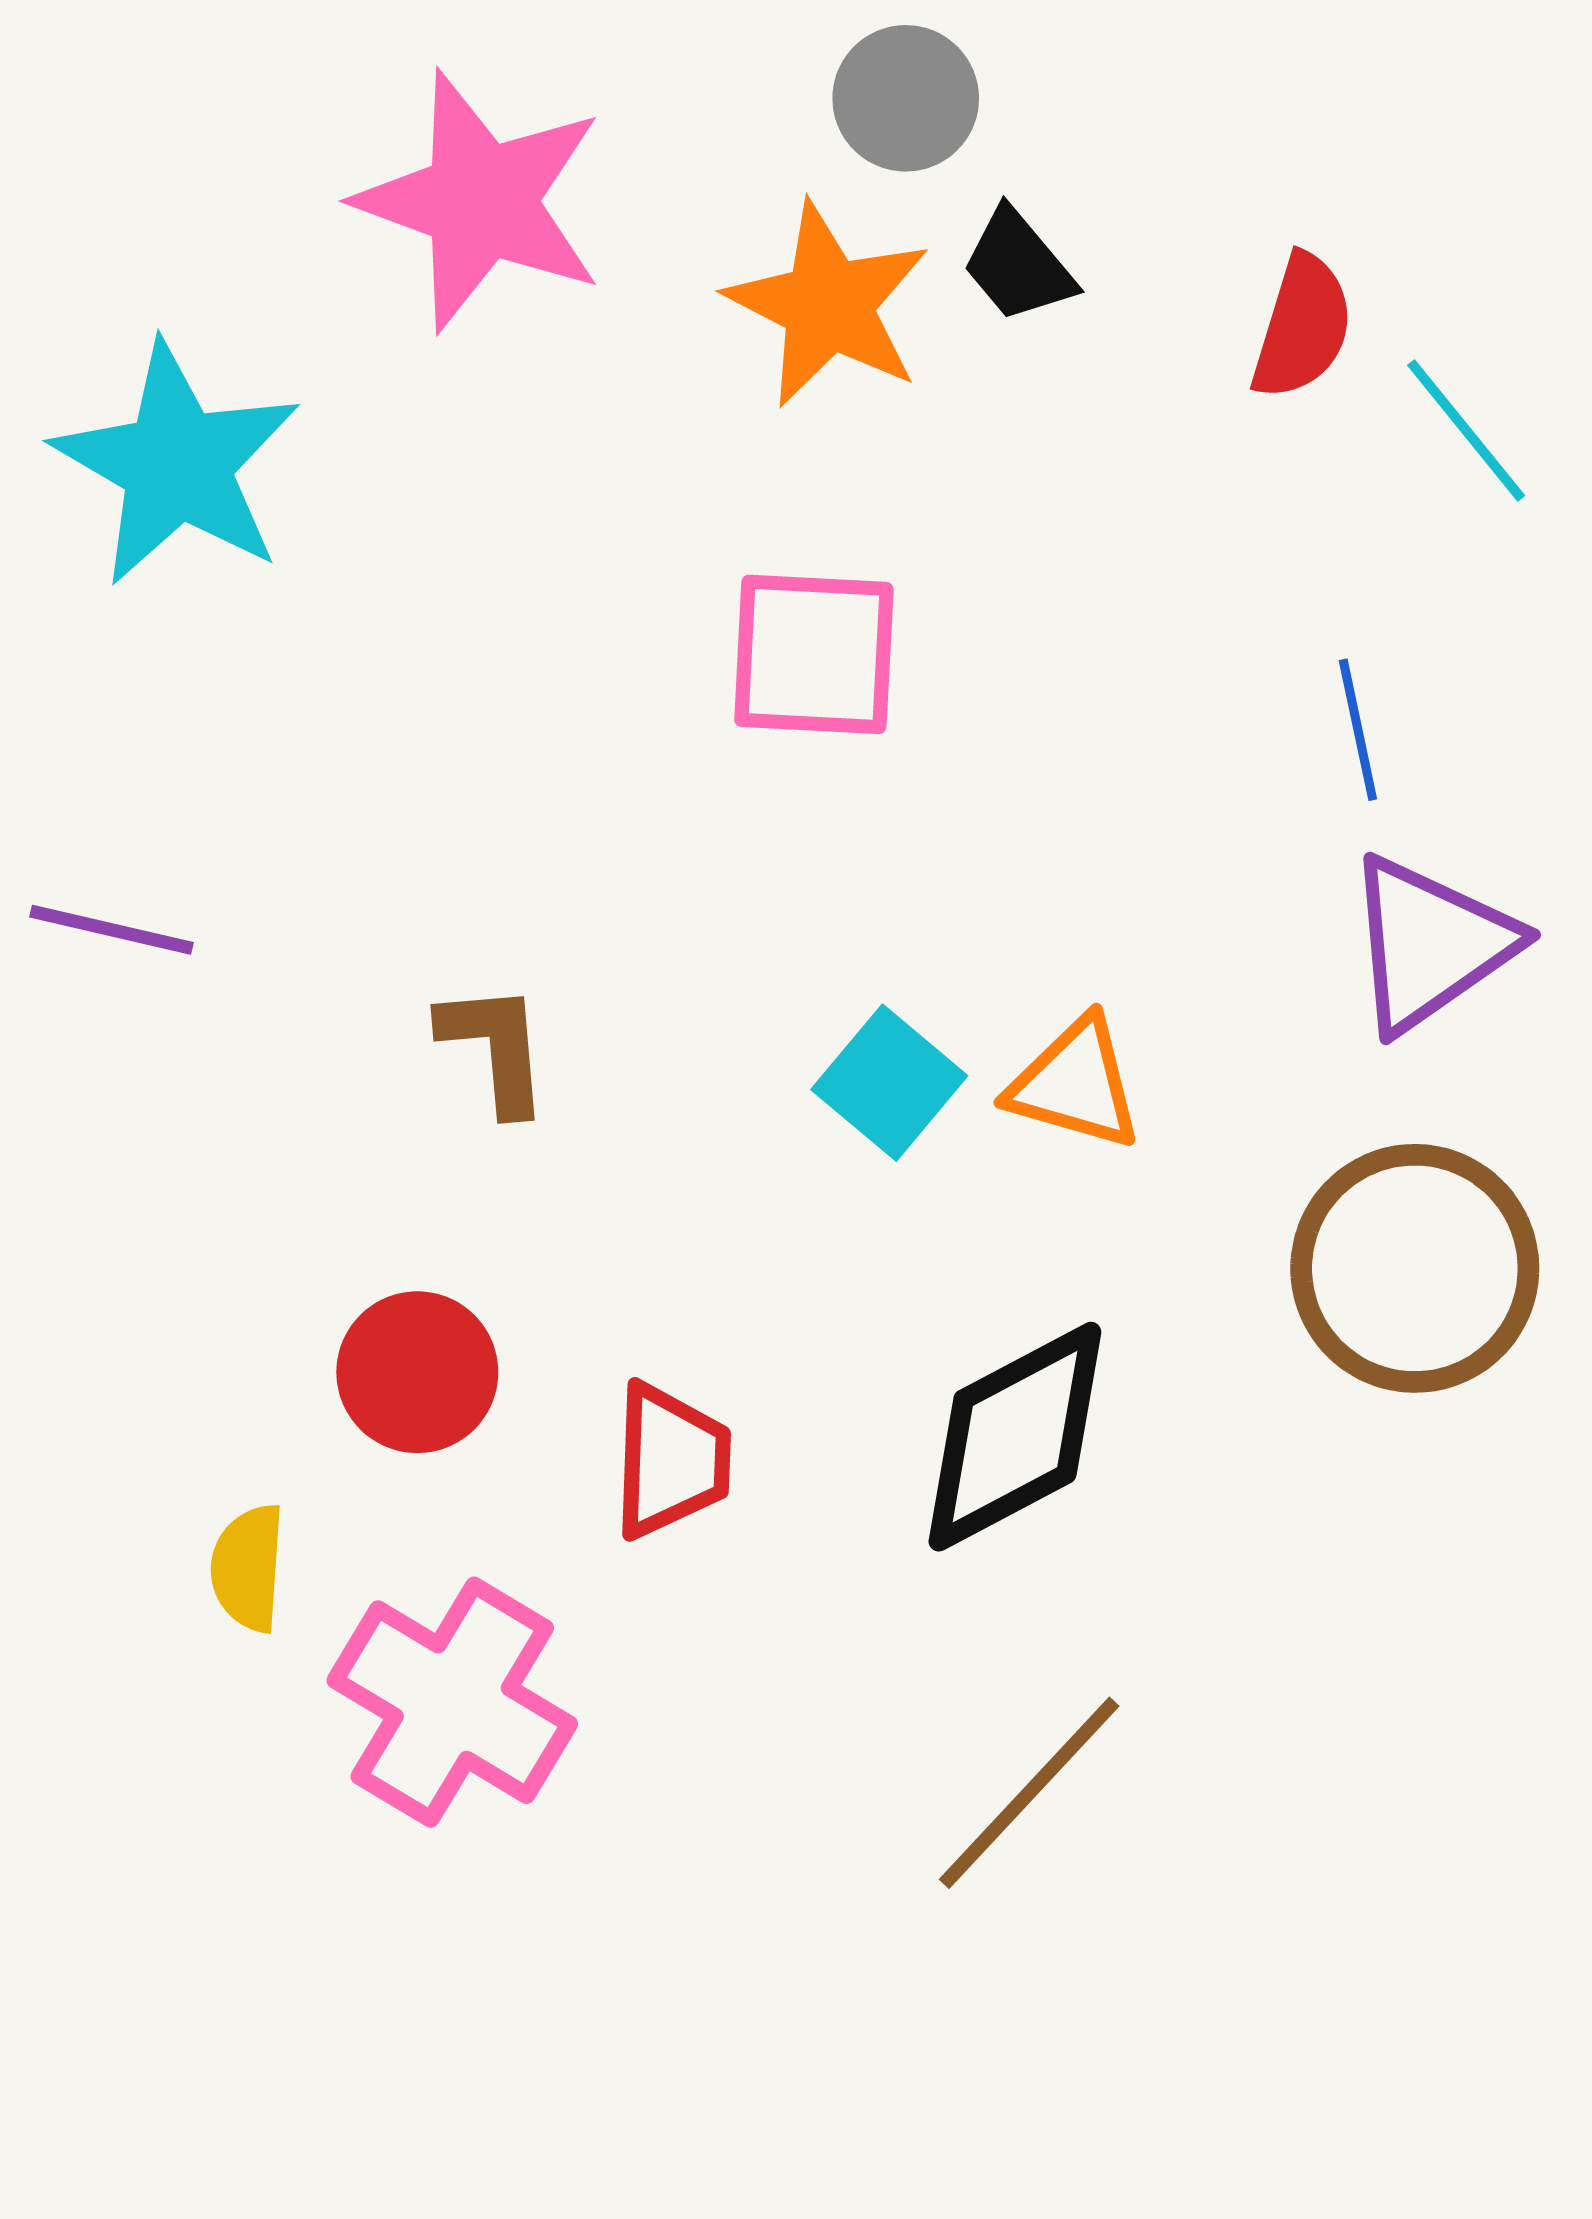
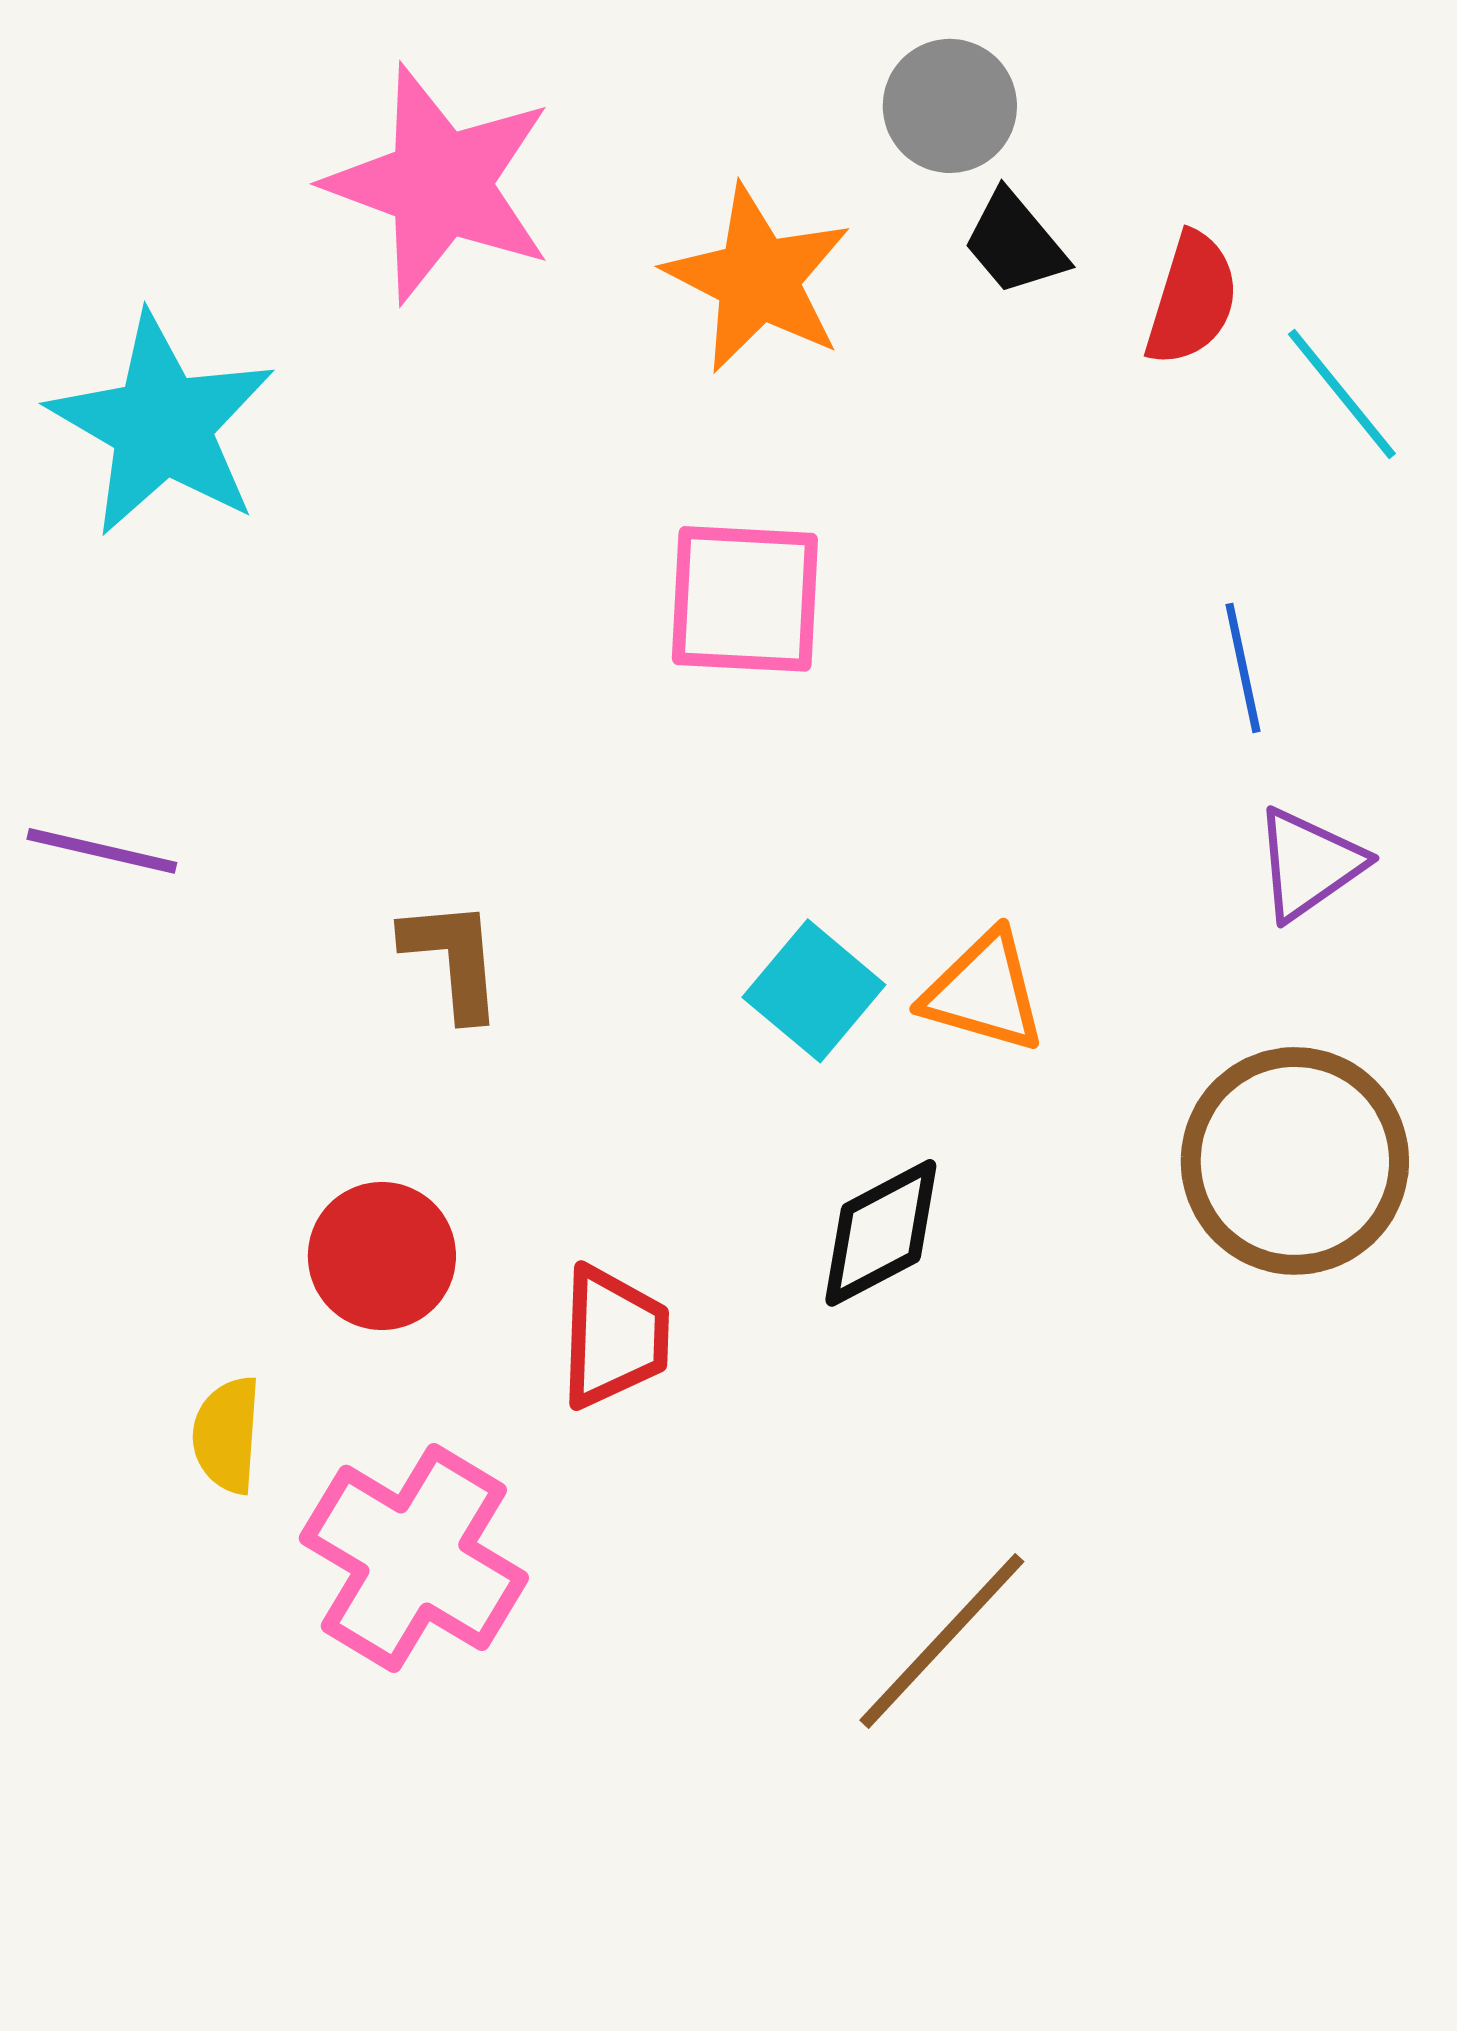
gray circle: (906, 98) -> (950, 106), moved
black trapezoid: (1018, 265) -> (1015, 243), moved
purple triangle: (1430, 944) -> (1309, 864), size x0.7
black diamond: (1015, 1437) -> (881, 1233), moved, size x0.7

